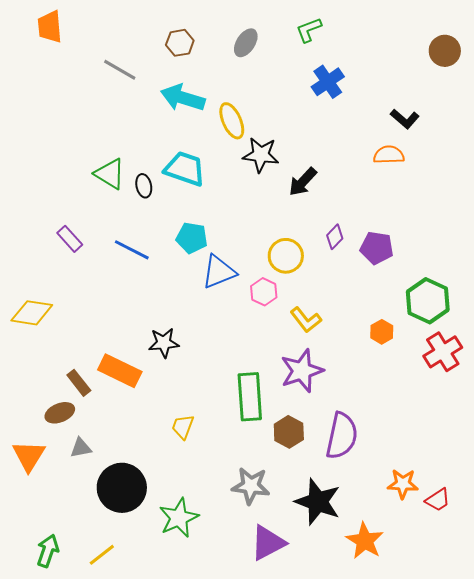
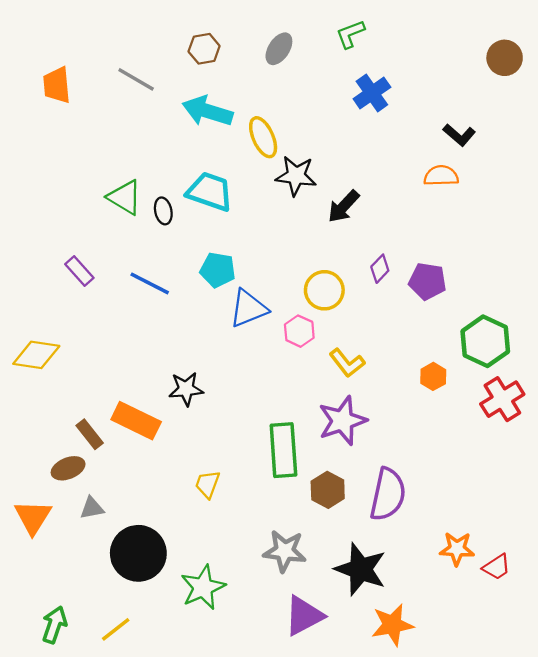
orange trapezoid: (50, 27) -> (57, 85), moved
orange star: (365, 541) -> (392, 625), moved, turned 30

